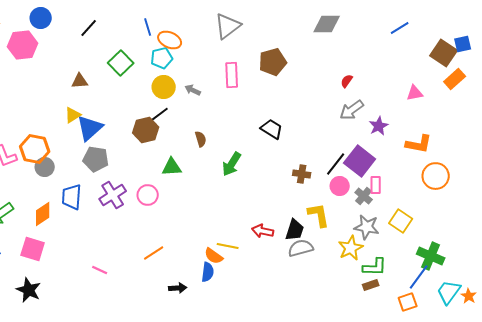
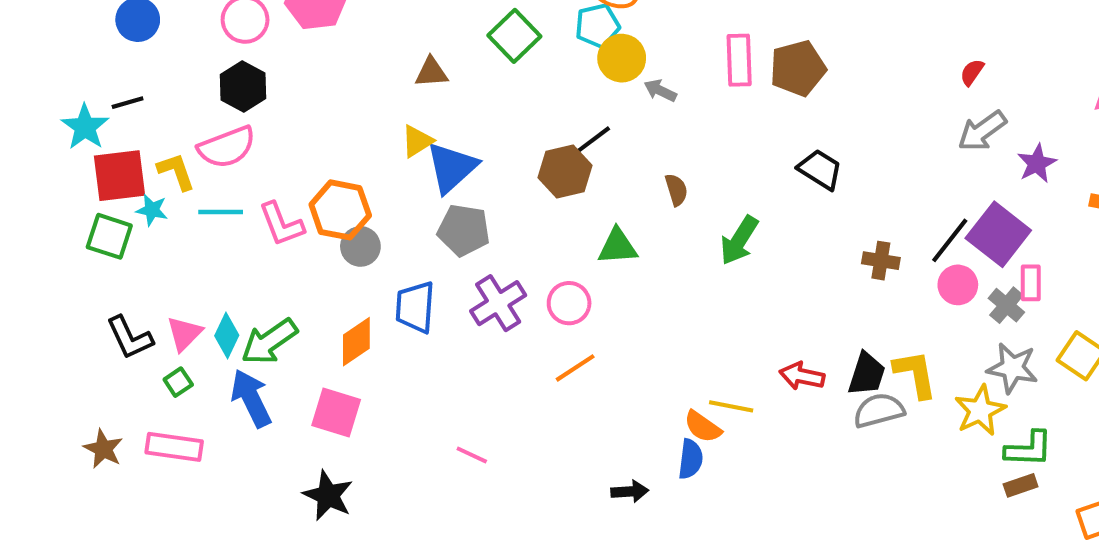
brown pentagon: (273, 62) -> (798, 68), moved
yellow circle: (164, 87) -> (622, 58), moved
yellow L-shape: (319, 215) -> (915, 374), moved
orange line: (154, 253) -> (575, 368), moved

